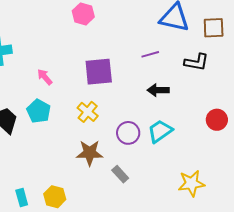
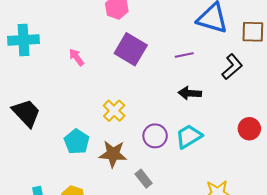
black L-shape: (196, 62) -> (232, 67), turned -55
purple square: (99, 72) -> (131, 49), moved, turned 32
pink arrow: (45, 77) -> (76, 57), moved
cyan pentagon: (39, 111) -> (77, 142), moved

